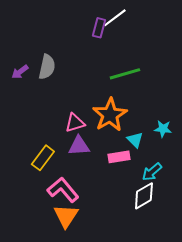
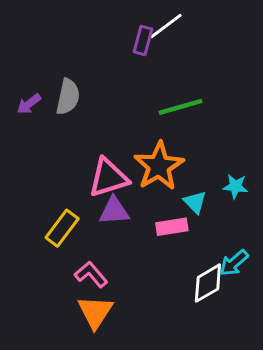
pink triangle: (75, 123) -> (108, 178), size x1.4
cyan arrow: (152, 172) -> (234, 263), moved
pink L-shape: (63, 190) -> (91, 274), size x0.7

